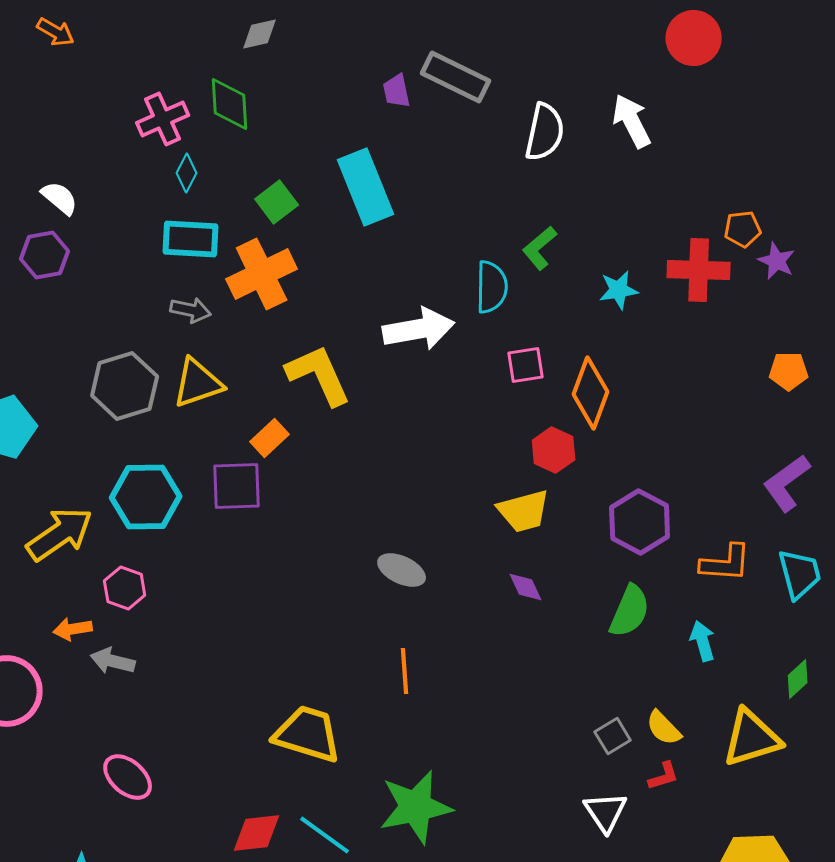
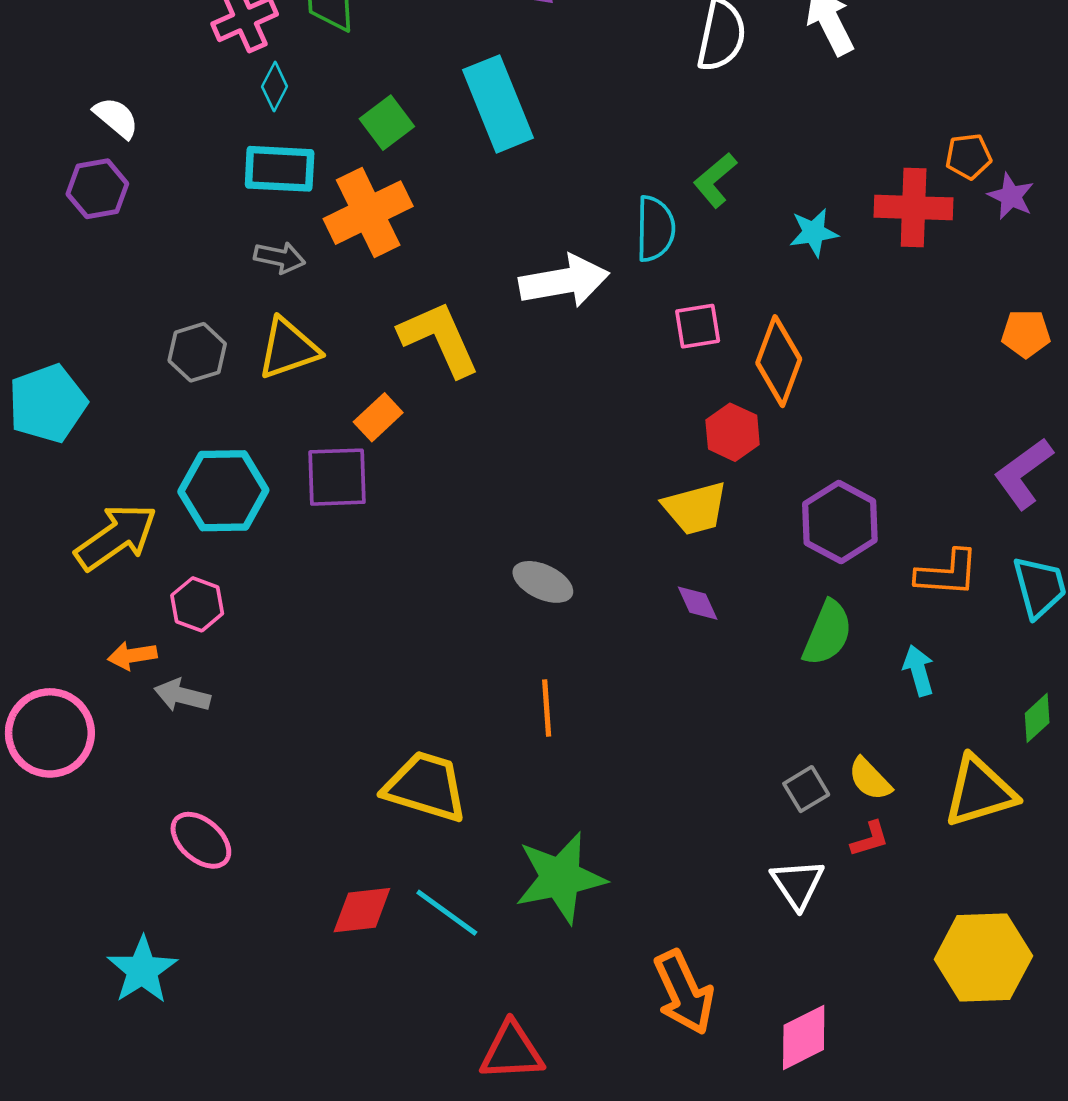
gray hexagon: (125, 386) -> (197, 352), size x0.7

